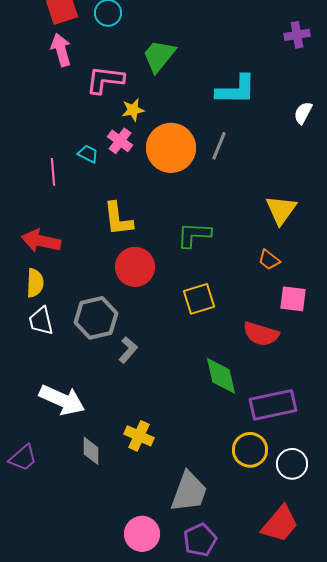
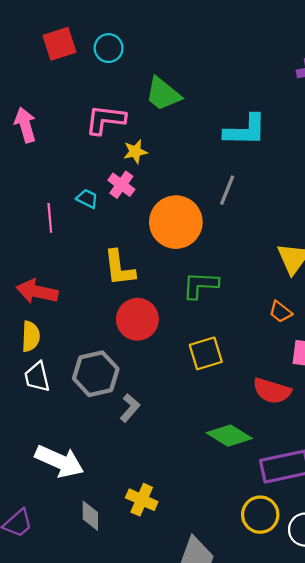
pink arrow: (61, 50) -> (25, 125), moved
green trapezoid: (159, 56) -> (163, 94), turned -90
orange circle: (171, 148) -> (176, 222), moved
green diamond: (221, 376) -> (229, 436), turned -45

